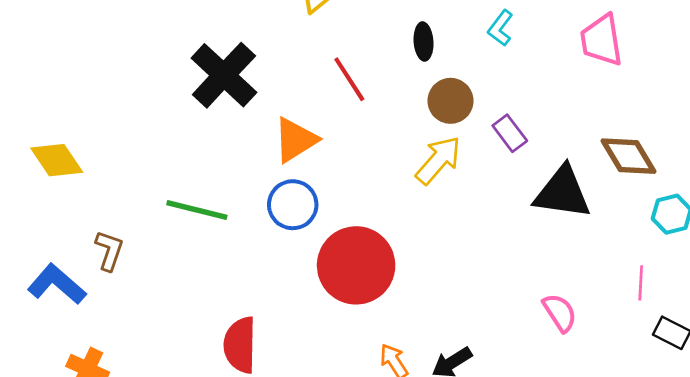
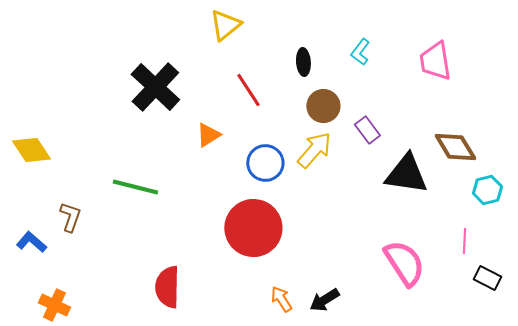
orange triangle: (295, 140) -> (208, 135), size x0.7
blue circle: (293, 205) -> (265, 163), moved
blue L-shape: (57, 284) -> (31, 242), size x0.7
pink semicircle: (560, 313) -> (404, 263), size x1.6

